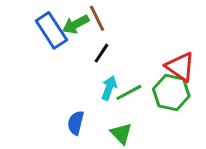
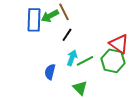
blue rectangle: (51, 30) -> (34, 20), turned 35
blue semicircle: (76, 123) -> (50, 72), moved

